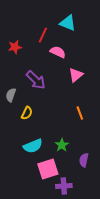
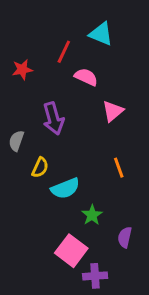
purple arrow: (36, 80) -> (53, 119), turned 30
cyan semicircle: (33, 146) -> (65, 188), moved
pink square: (48, 169) -> (71, 251), turned -35

